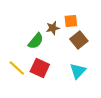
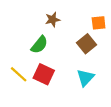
orange square: (71, 21) -> (99, 23), moved
brown star: (53, 28) -> (53, 20), moved

